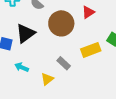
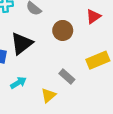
brown circle: (61, 23) -> (63, 30), size x0.7
cyan arrow: (22, 67) -> (18, 83), turned 128

